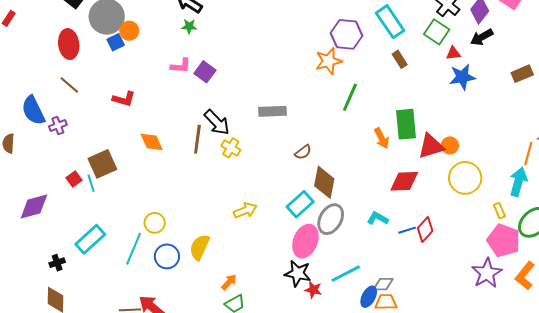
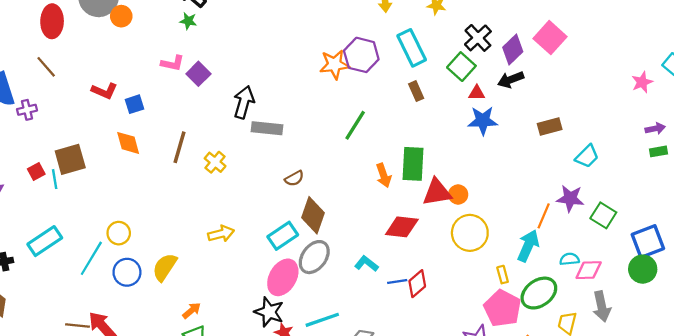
blue square: (116, 42) -> (134, 104), moved
orange star: (329, 61) -> (334, 64), moved
black arrow: (217, 122) -> (244, 102), moved, turned -128

